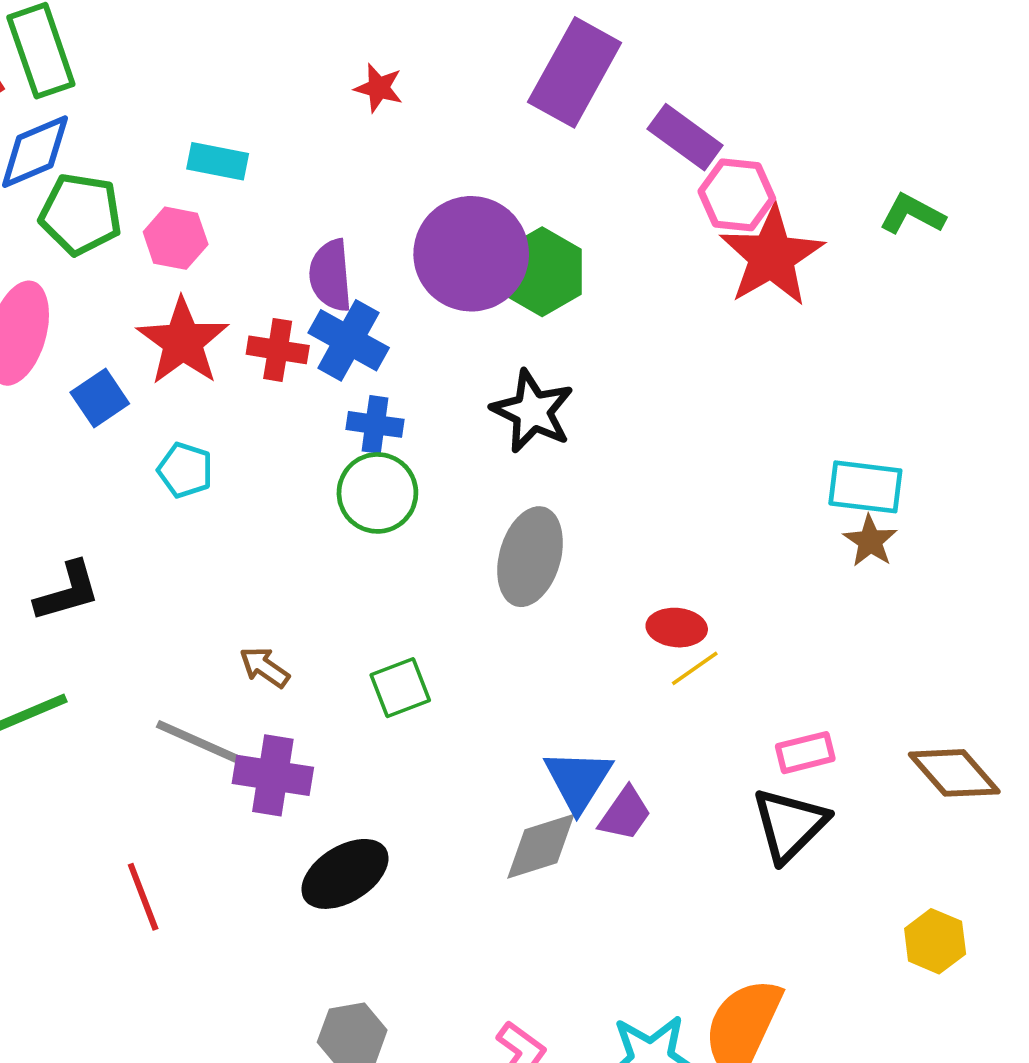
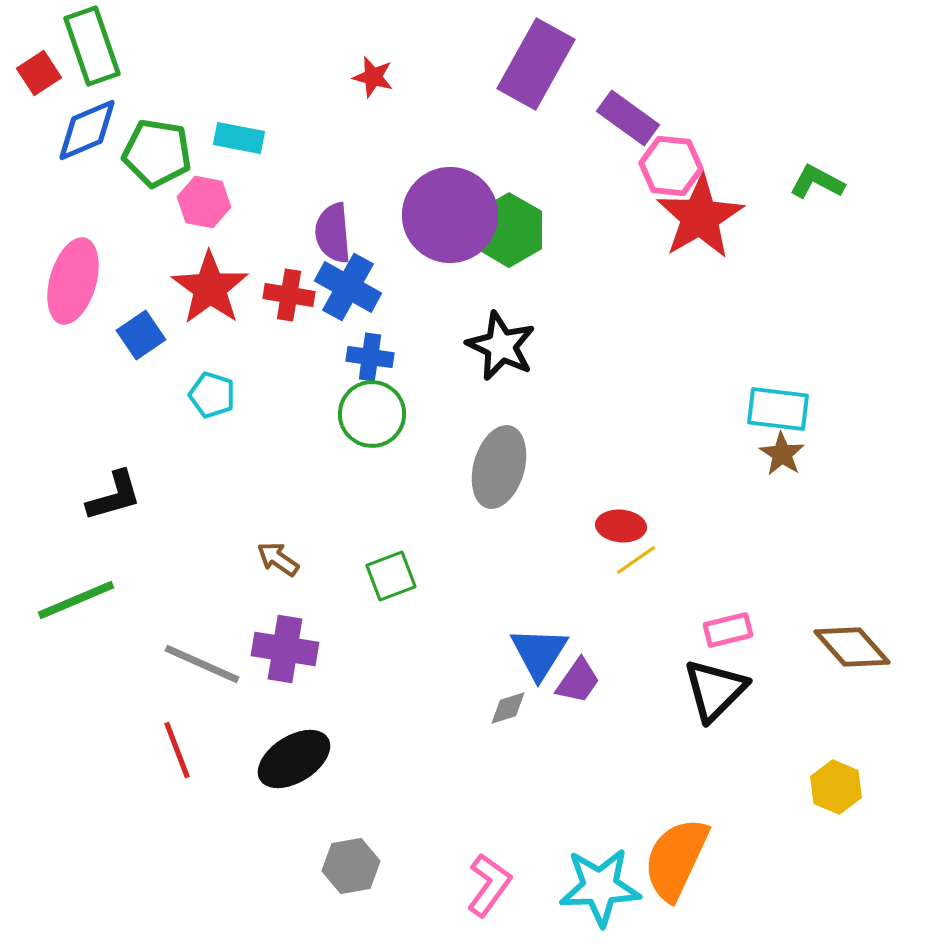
green pentagon: (81, 214) -> (157, 153), moved
gray line: (201, 743) -> (202, 664), moved
gray diamond: (541, 846) -> (508, 708), size x0.6
black ellipse: (345, 874) -> (294, 759), moved

